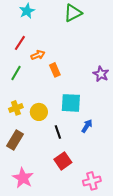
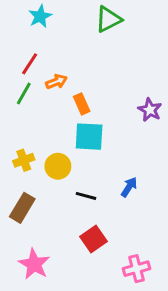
green line: (16, 73) -> (24, 93), moved
cyan square: (71, 103) -> (89, 137), moved
black line: (58, 132) -> (86, 196), turned -56

